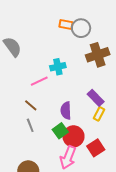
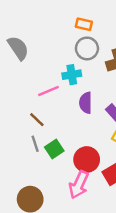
gray circle: (81, 28) -> (87, 48), moved
purple semicircle: (66, 111) -> (86, 103), moved
green square: (60, 131) -> (54, 149), moved

